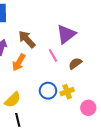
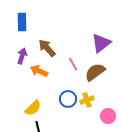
purple triangle: (66, 34) -> (101, 43), moved
orange arrow: (19, 62) -> (39, 71), turned 84
brown semicircle: (75, 63) -> (95, 72), size x1.5

